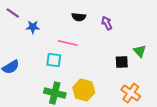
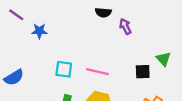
black semicircle: (79, 17) -> (103, 12), moved
pink line: (68, 43) -> (97, 72), moved

